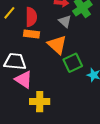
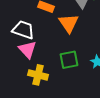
green square: (73, 63) -> (69, 60), moved

